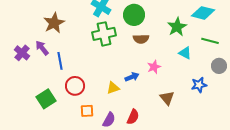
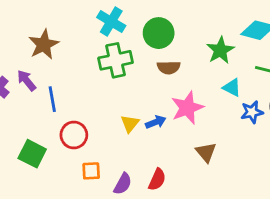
pink star: (154, 67) -> (187, 108), size x1.6
blue star: (199, 85) -> (252, 112), moved
yellow triangle: (113, 88) -> (130, 124), moved, turned -32
green square: (46, 99) -> (32, 154), turned -30

